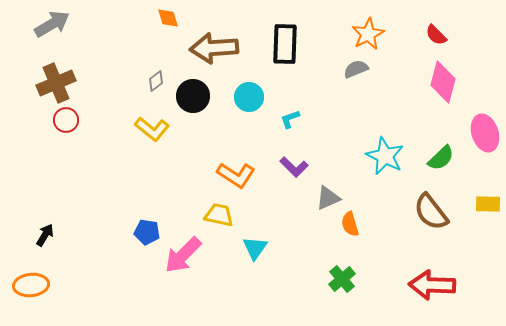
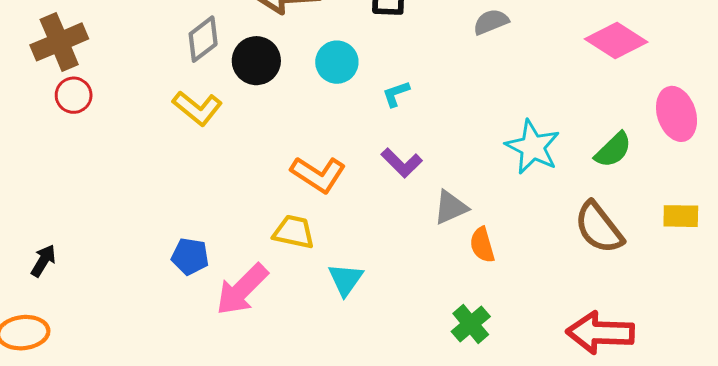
gray diamond: (156, 81) -> (203, 39), size x1.5
pink diamond: (443, 82) -> (616, 41), turned -72

